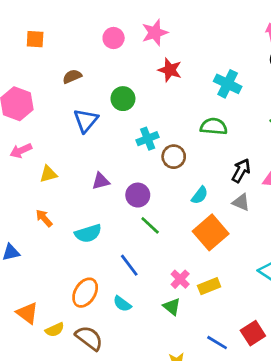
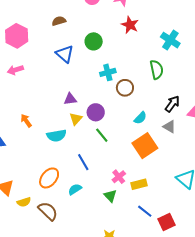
blue triangle: (86, 121) -> (65, 54), turned -36
green semicircle: (214, 126) -> (157, 70), turned 66
yellow triangle: (48, 174) -> (76, 119), moved, turned -40
cyan semicircle: (122, 304) -> (75, 189), turned 104
blue line: (217, 343) -> (145, 211), moved

